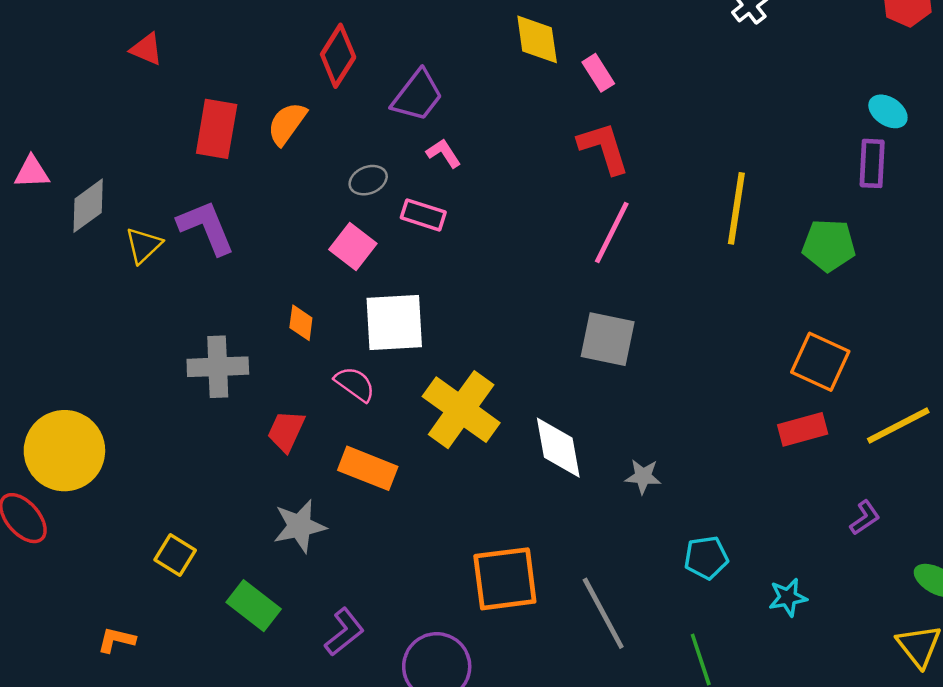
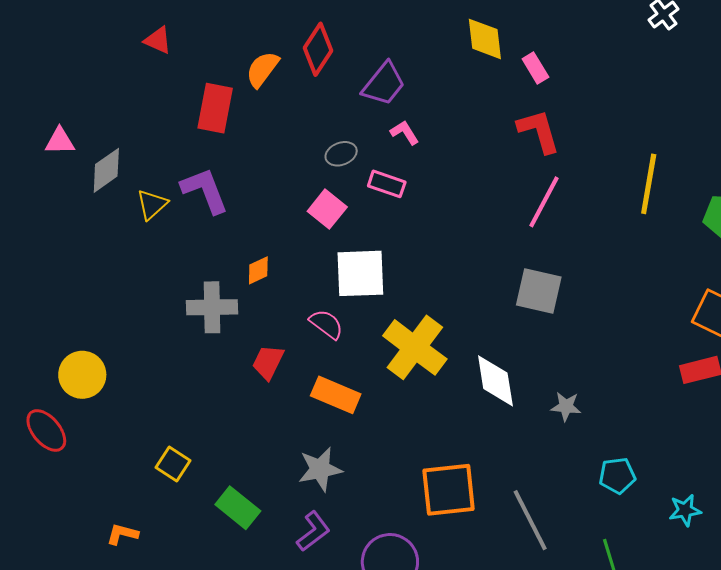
orange semicircle: (287, 124) -> (262, 69), moved
orange diamond: (301, 323) -> (258, 270), moved, turned 56
yellow circle: (64, 451) -> (82, 375), size x0.7
gray star: (300, 526) -> (320, 469), moved

